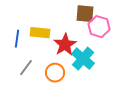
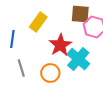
yellow rectangle: (40, 33) -> (38, 22), moved, turned -60
gray line: (26, 68) -> (21, 68), turned -54

